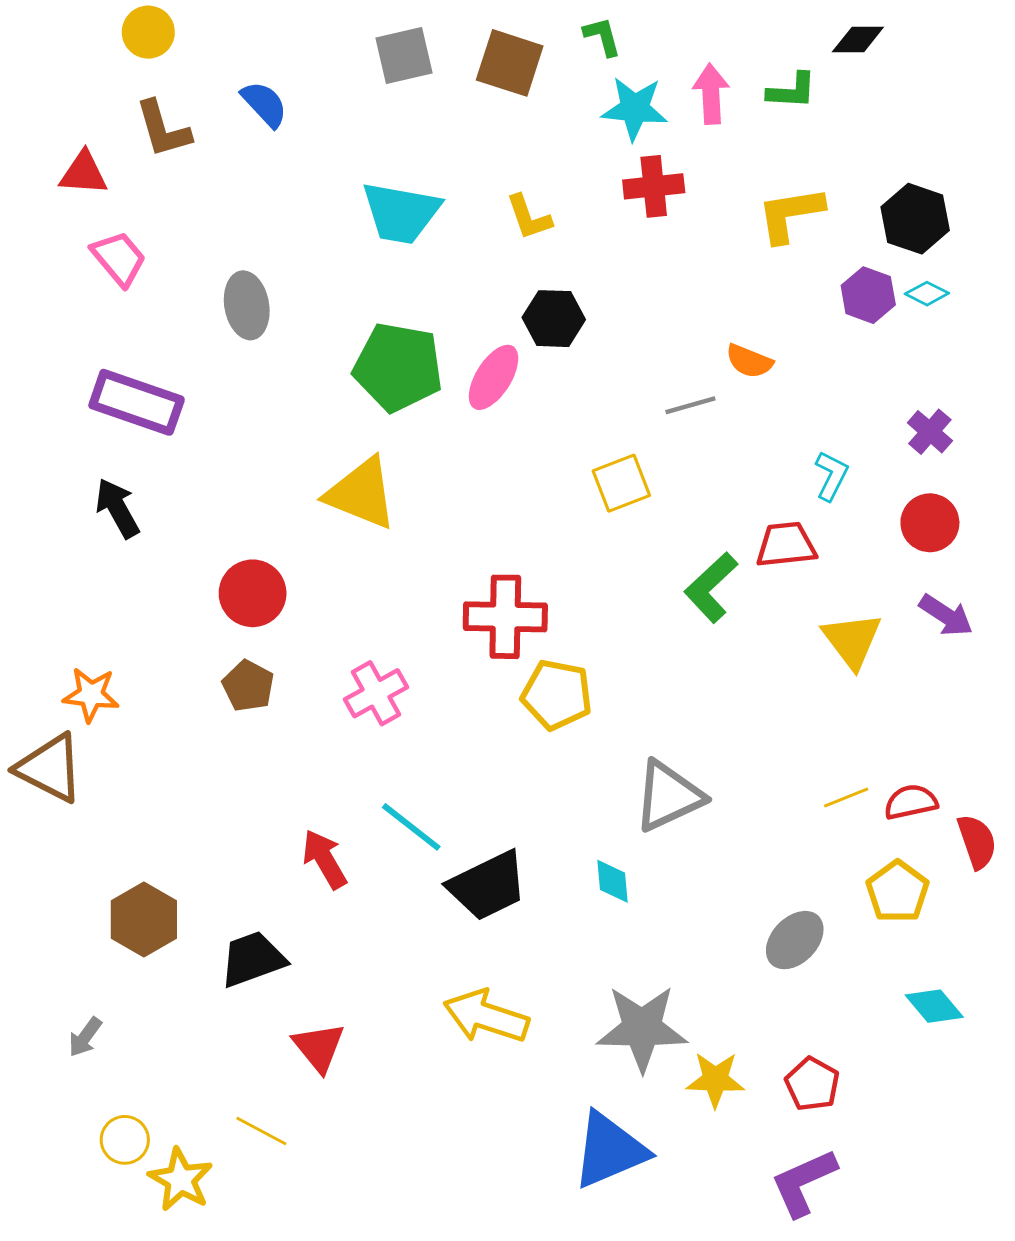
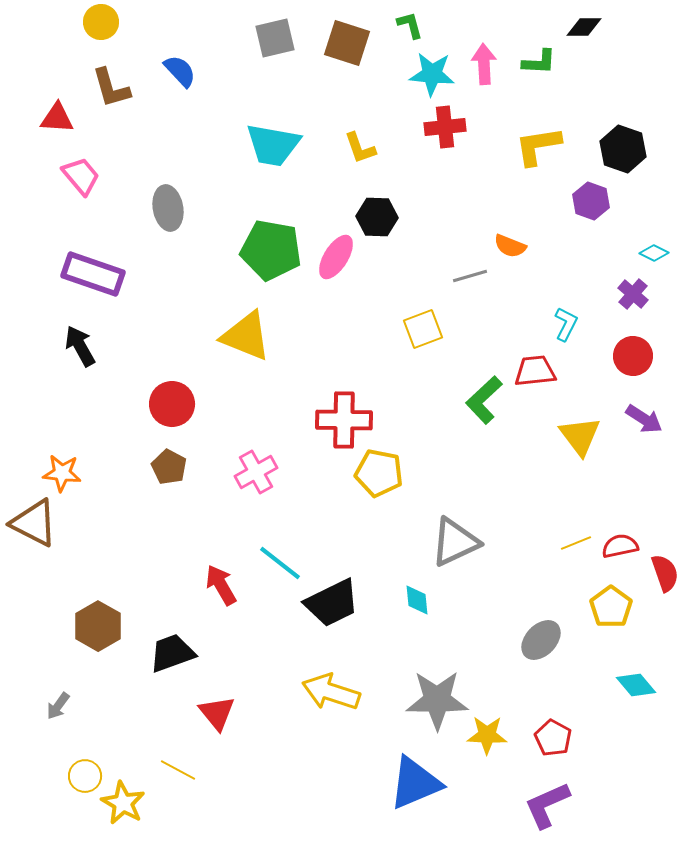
cyan diamond: (927, 294) -> (654, 253), moved

